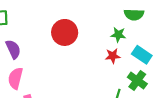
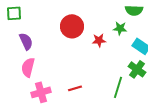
red star: (113, 56) -> (99, 40), moved

